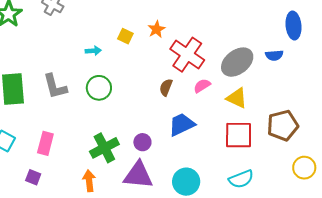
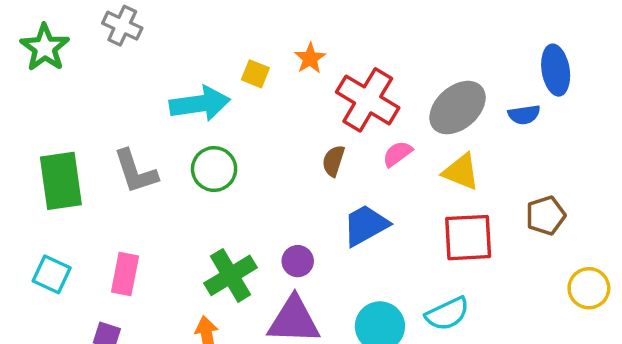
blue ellipse: (293, 26) -> (556, 70), moved
cyan arrow: (93, 51) -> (200, 104), size x2.0
blue semicircle: (274, 55) -> (524, 115), moved
brown pentagon: (283, 125) -> (546, 215), size x0.7
cyan semicircle: (241, 179) -> (447, 314), moved

